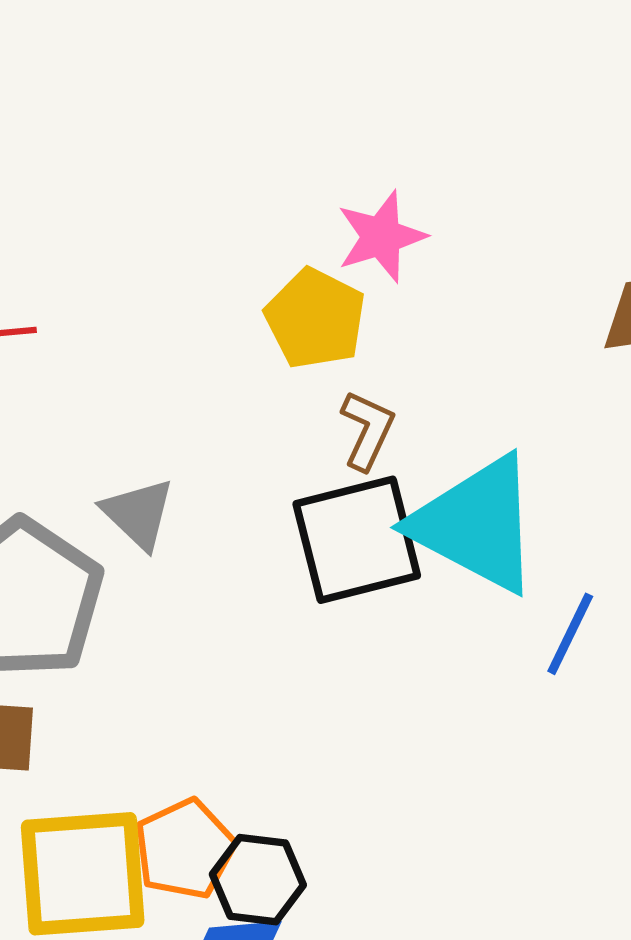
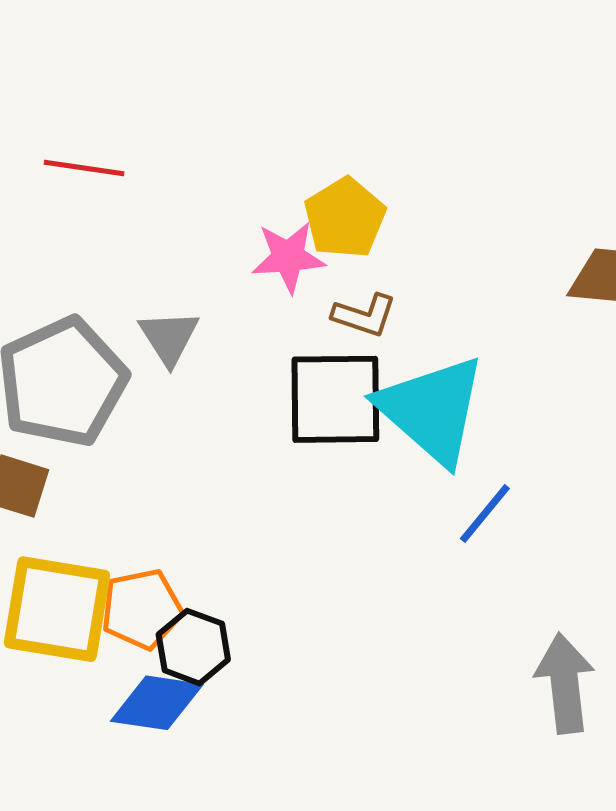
pink star: (381, 237) -> (288, 257), moved
brown L-shape: (367, 430) -> (364, 315), turned 70

